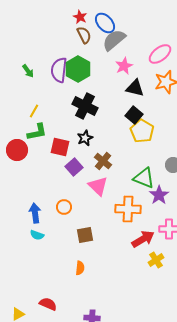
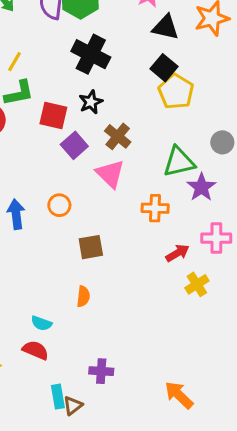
green triangle: (144, 178) -> (179, 162), turned -35
orange cross: (128, 209) -> (155, 208), size x0.7
cyan semicircle: (37, 235) -> (41, 323), moved
red arrow: (143, 239) -> (177, 253), size x0.7

